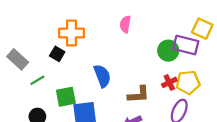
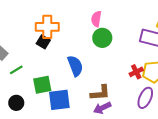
green circle: (168, 51) -> (102, 38), moved
black square: (57, 54) -> (43, 42), moved
brown L-shape: (139, 95) -> (100, 93), moved

